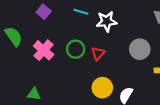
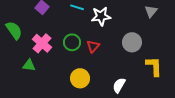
yellow circle: (102, 88) -> (80, 78), moved
green triangle: (34, 94) -> (29, 65), moved

